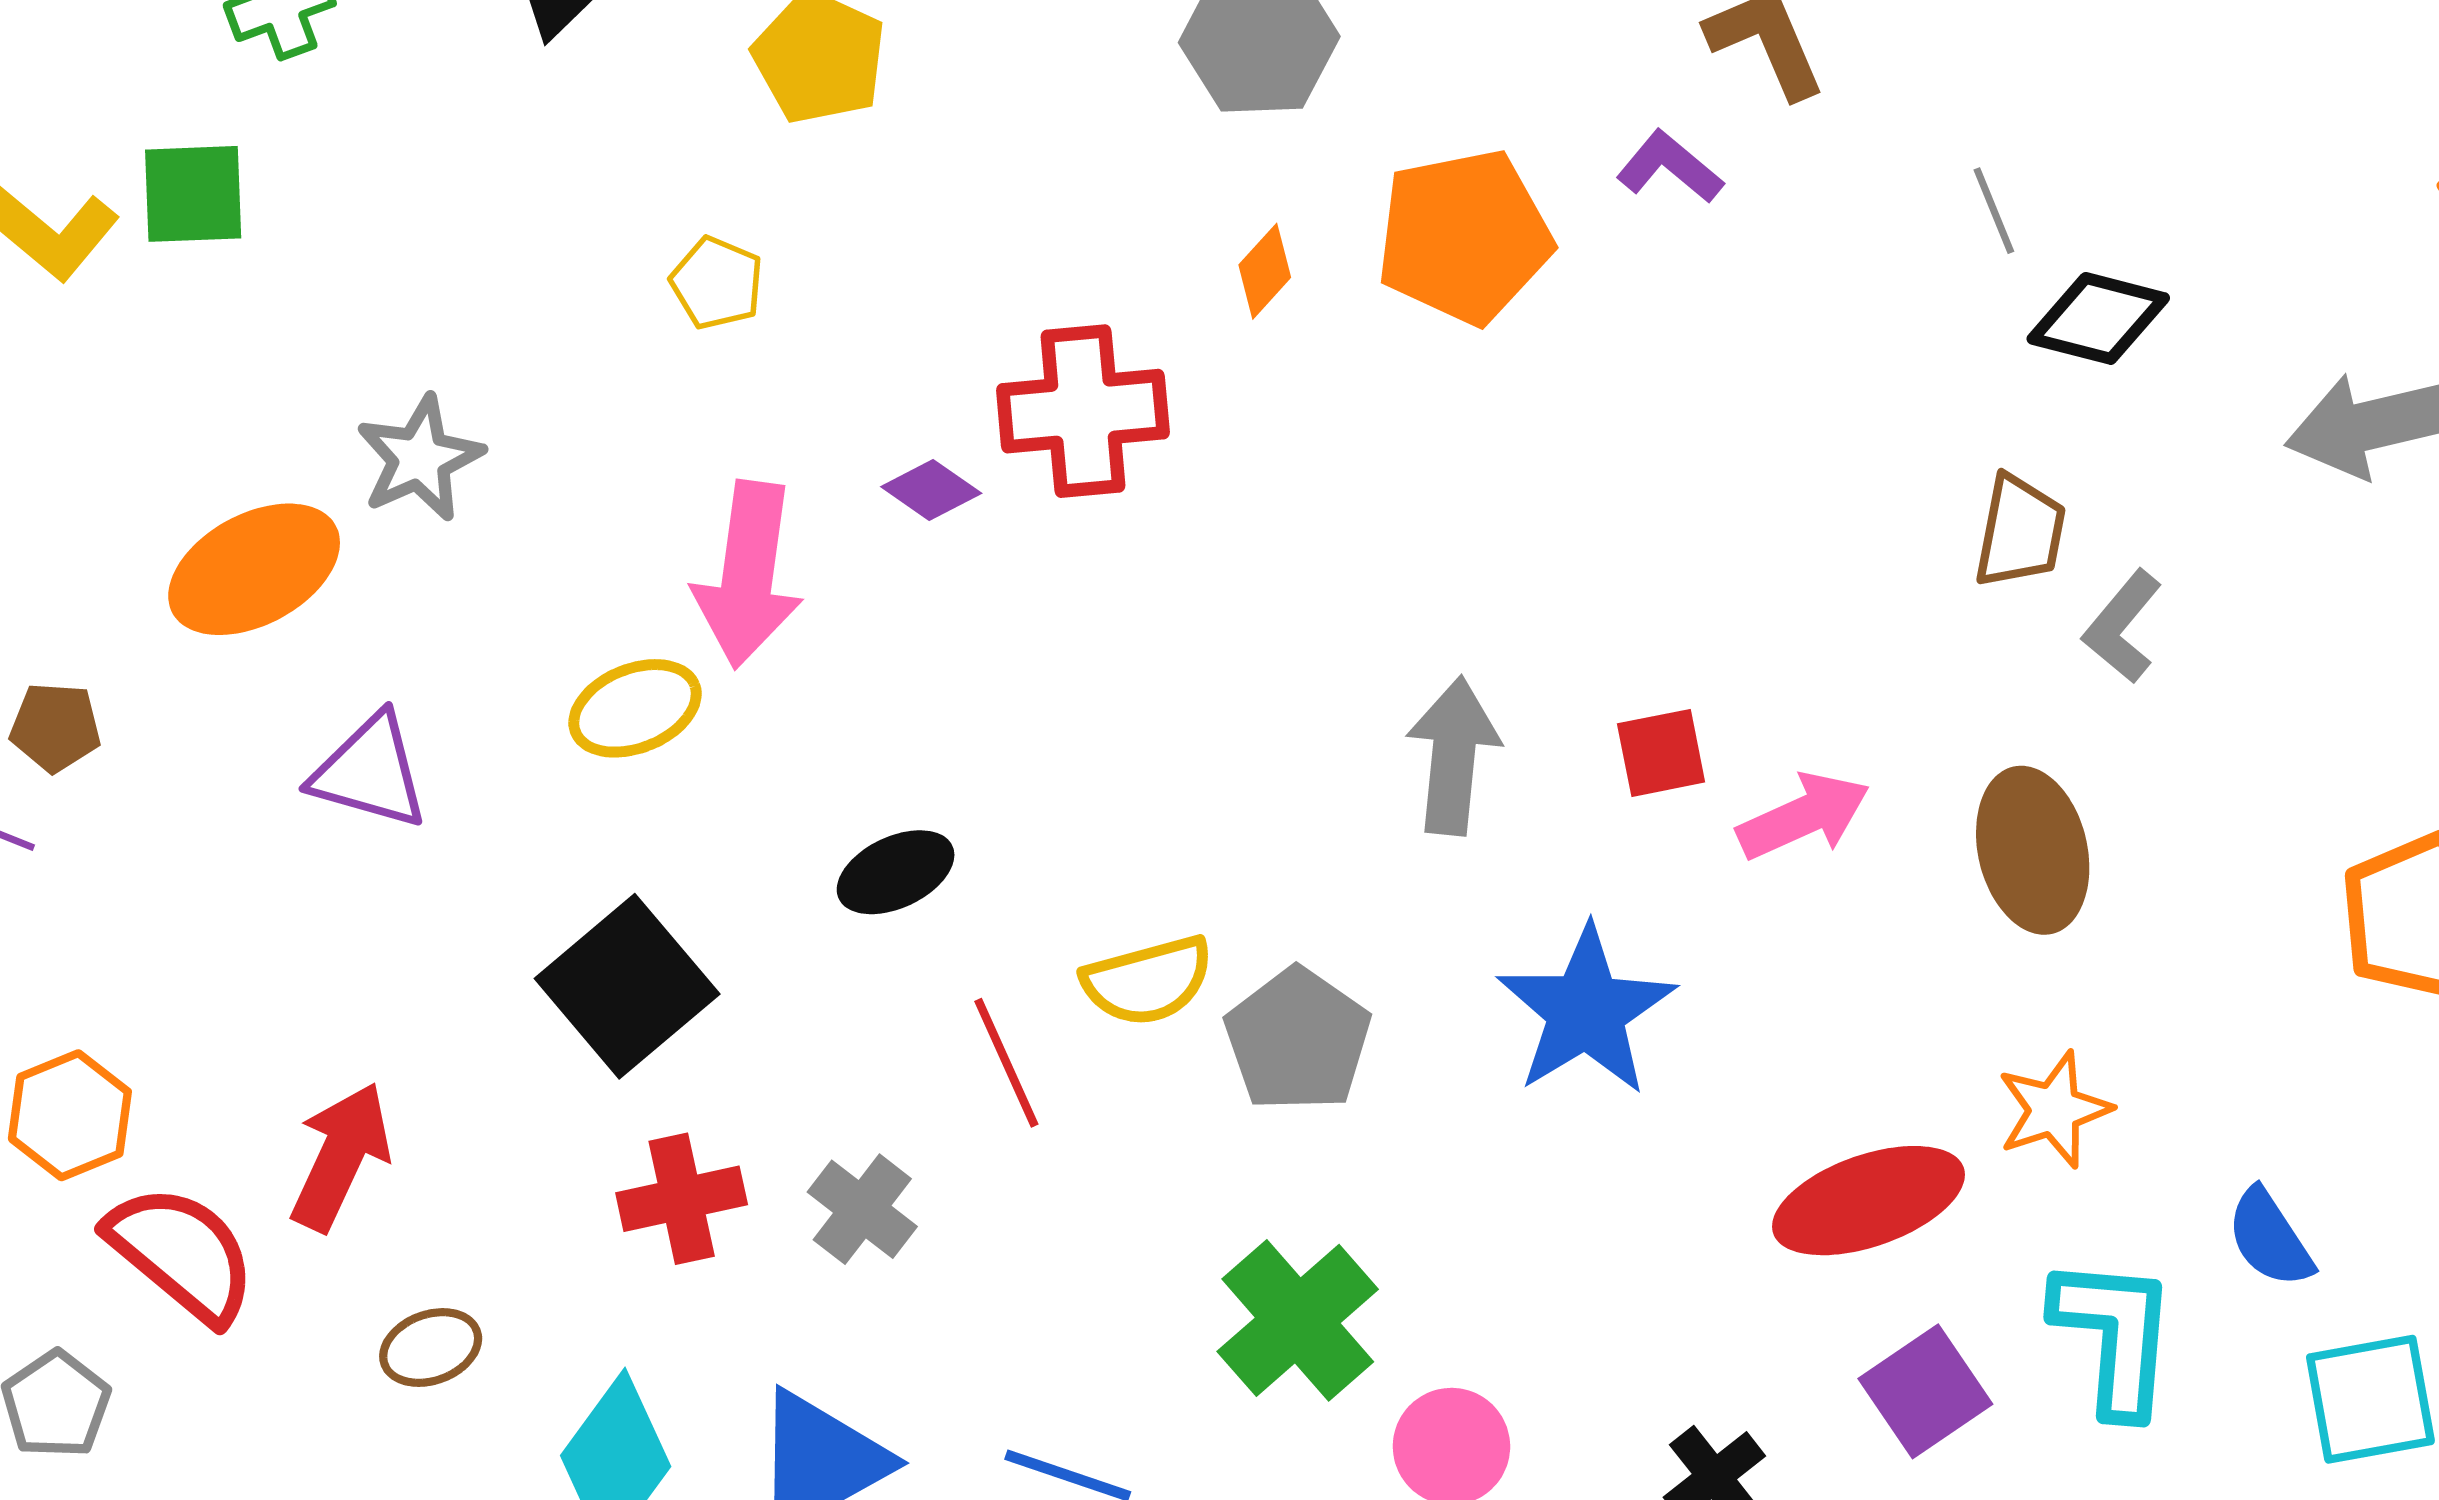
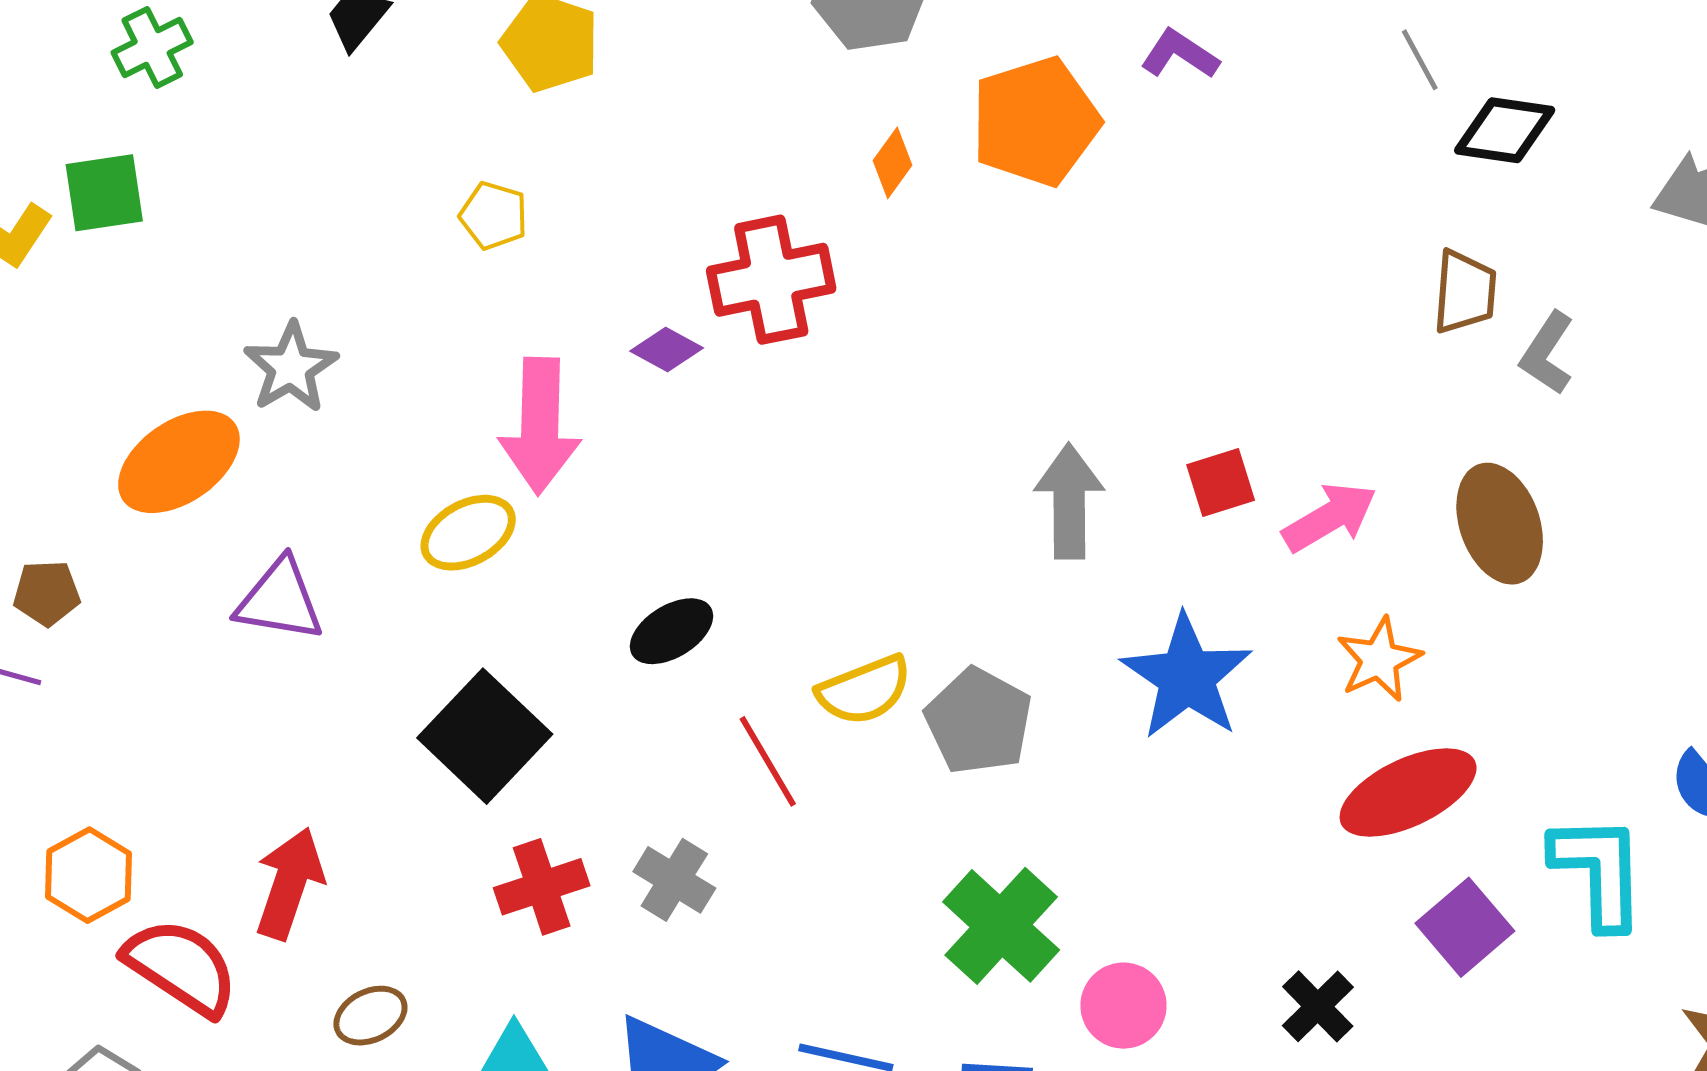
orange star: (2054, 1110) -> (1379, 659), moved

